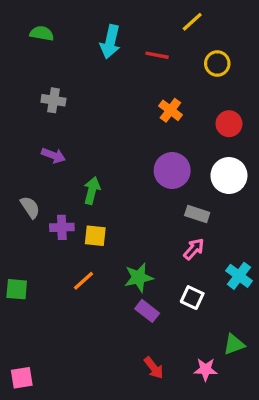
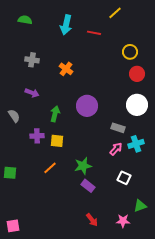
yellow circle: (217, 64) -> (130, 52), moved
orange cross: (170, 110) -> (66, 69), moved
purple circle: (172, 170) -> (87, 106), moved
gray semicircle: (30, 207) -> (14, 116), moved
cyan cross: (239, 276) -> (136, 144), moved, turned 35
white square: (192, 298) -> (124, 178), moved

